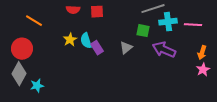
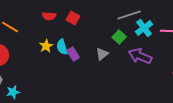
red square: (97, 12) -> (73, 18), turned 32
cyan cross: (168, 22) -> (144, 28), turned -30
green square: (143, 31) -> (119, 37), turned 32

